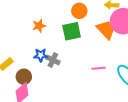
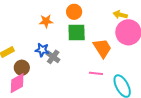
orange circle: (79, 11) -> (74, 12), moved
orange trapezoid: (106, 30) -> (102, 48), moved

